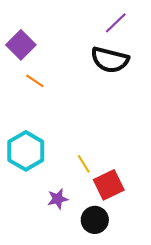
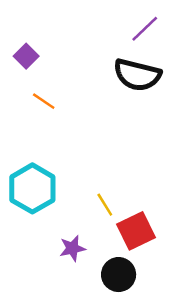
purple square: (21, 45) -> (26, 56), size x0.7

